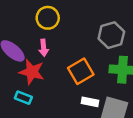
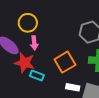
yellow circle: (48, 18) -> (28, 23), moved
cyan rectangle: (23, 98) -> (37, 75), moved

